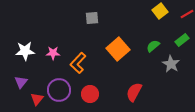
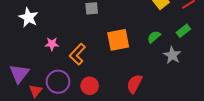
orange square: (118, 49) -> (118, 40), turned 30
white star: (25, 51) -> (28, 17), moved, turned 30
purple triangle: (21, 82) -> (19, 74), size x1.5

